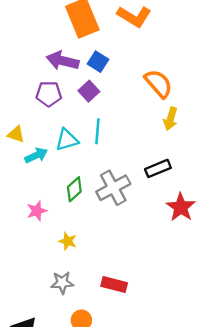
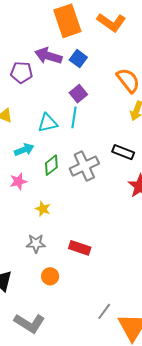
purple square: (89, 91) -> (78, 94), moved
purple pentagon: (49, 94) -> (21, 72), moved
cyan arrow: (36, 155) -> (24, 150), moved
black rectangle: (158, 168) -> (123, 152), turned 40

